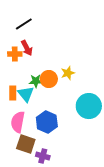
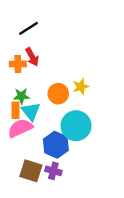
green star: (36, 81) -> (21, 96), moved
cyan circle: (89, 106) -> (76, 126), moved
pink semicircle: (18, 122) -> (20, 128), moved, turned 55
purple cross: (43, 156) -> (53, 171), moved

